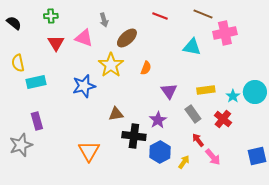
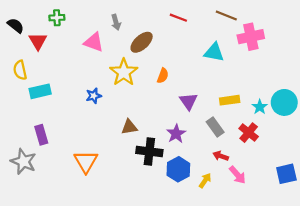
red triangle: (56, 43) -> (38, 41), moved
blue star: (84, 86) -> (94, 96), size x0.6
red arrow: (198, 140) -> (221, 156), turned -32
gray star: (21, 145) -> (23, 162), turned -30
orange triangle: (89, 151) -> (86, 162), moved

